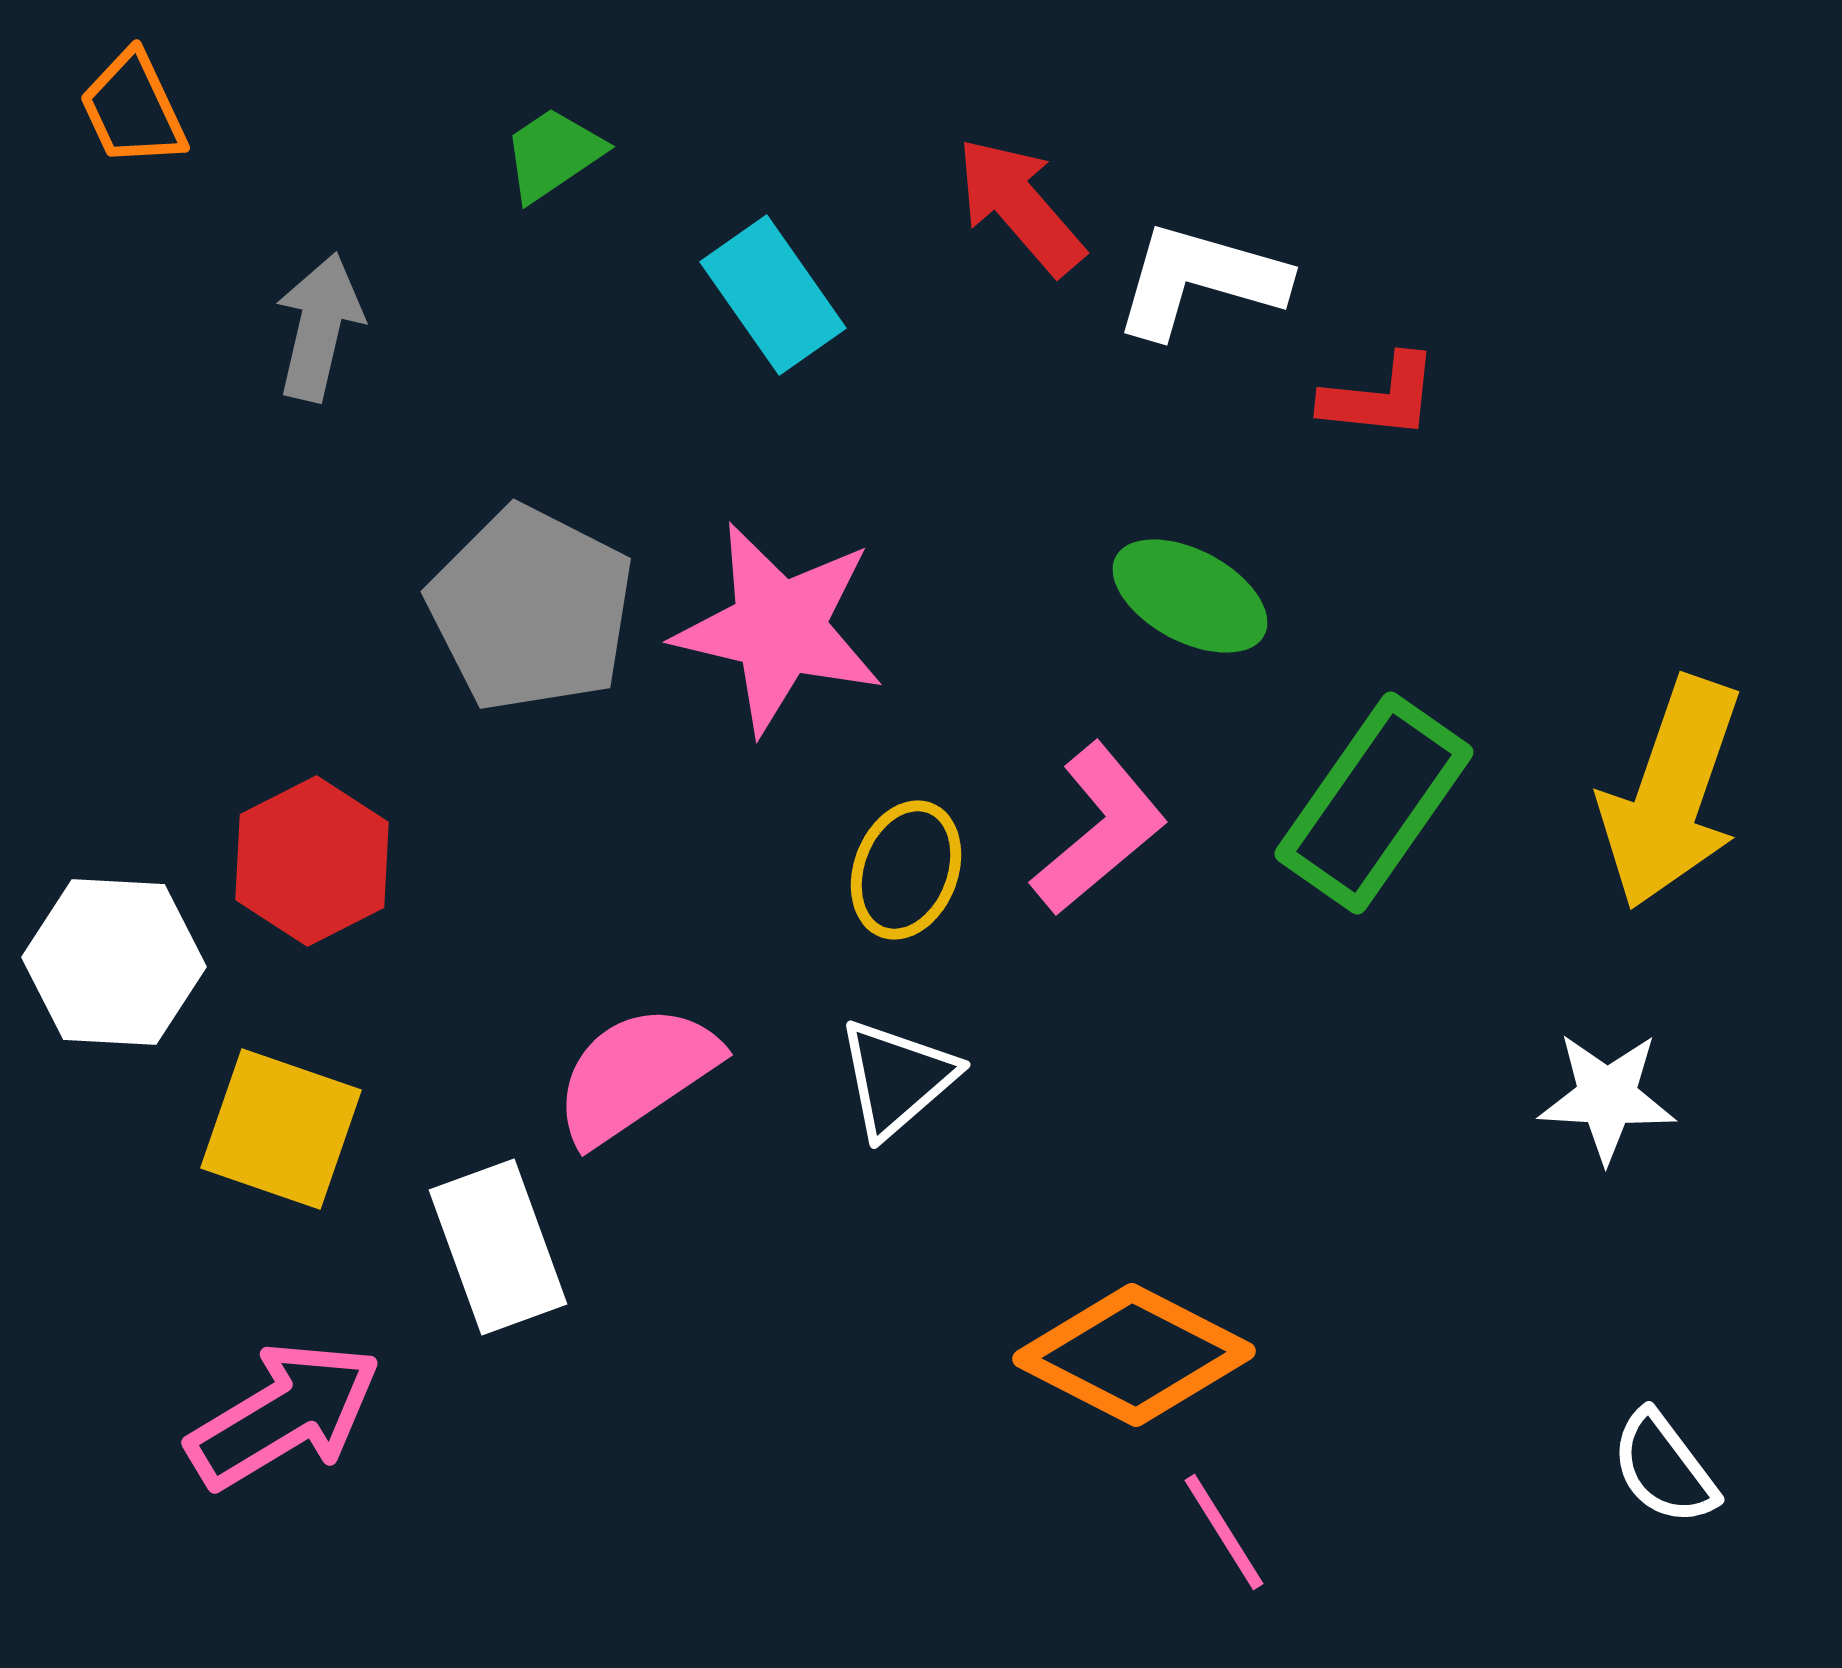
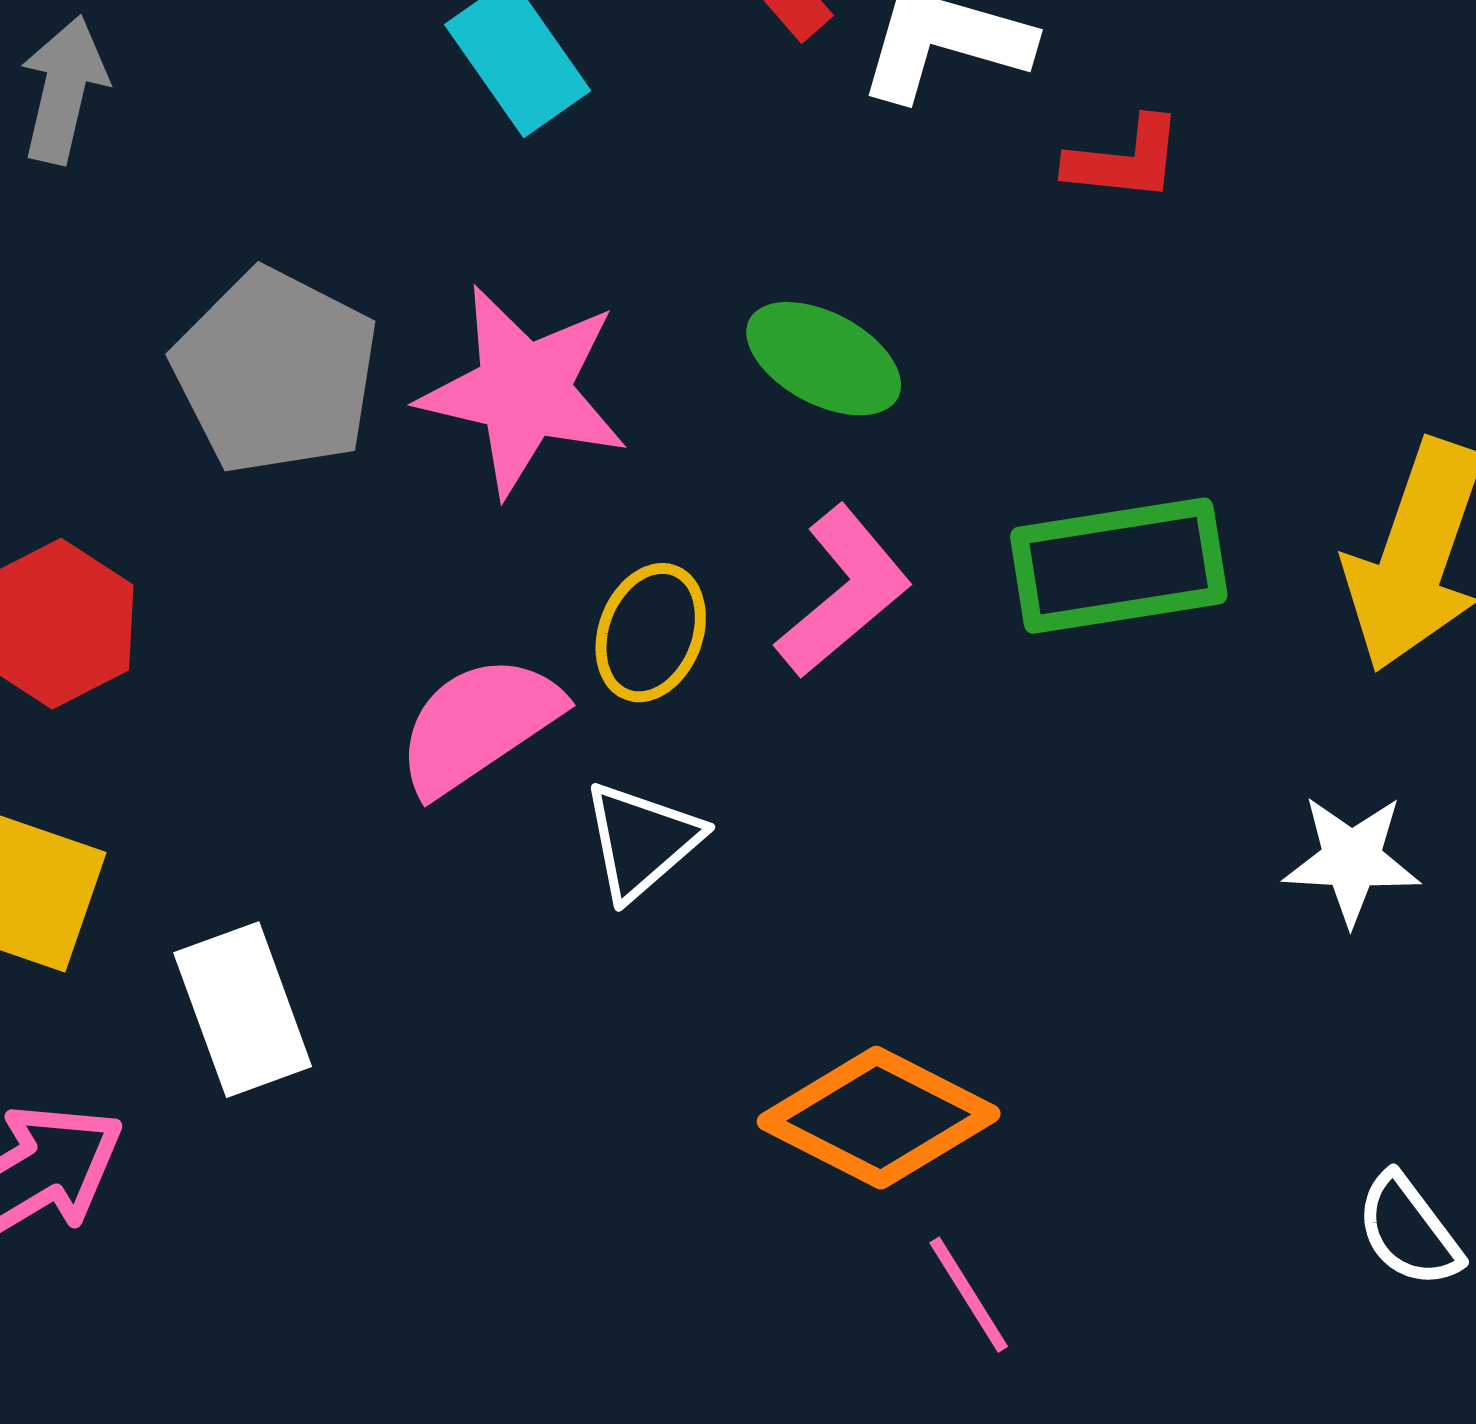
green ellipse: (1190, 596) -> (824, 359), moved
green rectangle: (1374, 803) -> (1119, 566), turned 46
pink semicircle: (636, 1074) -> (479, 725), moved

